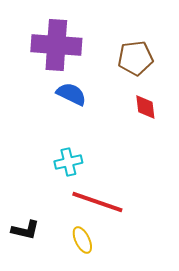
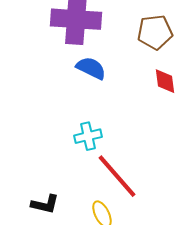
red line: (97, 202) -> (117, 176), turned 30

